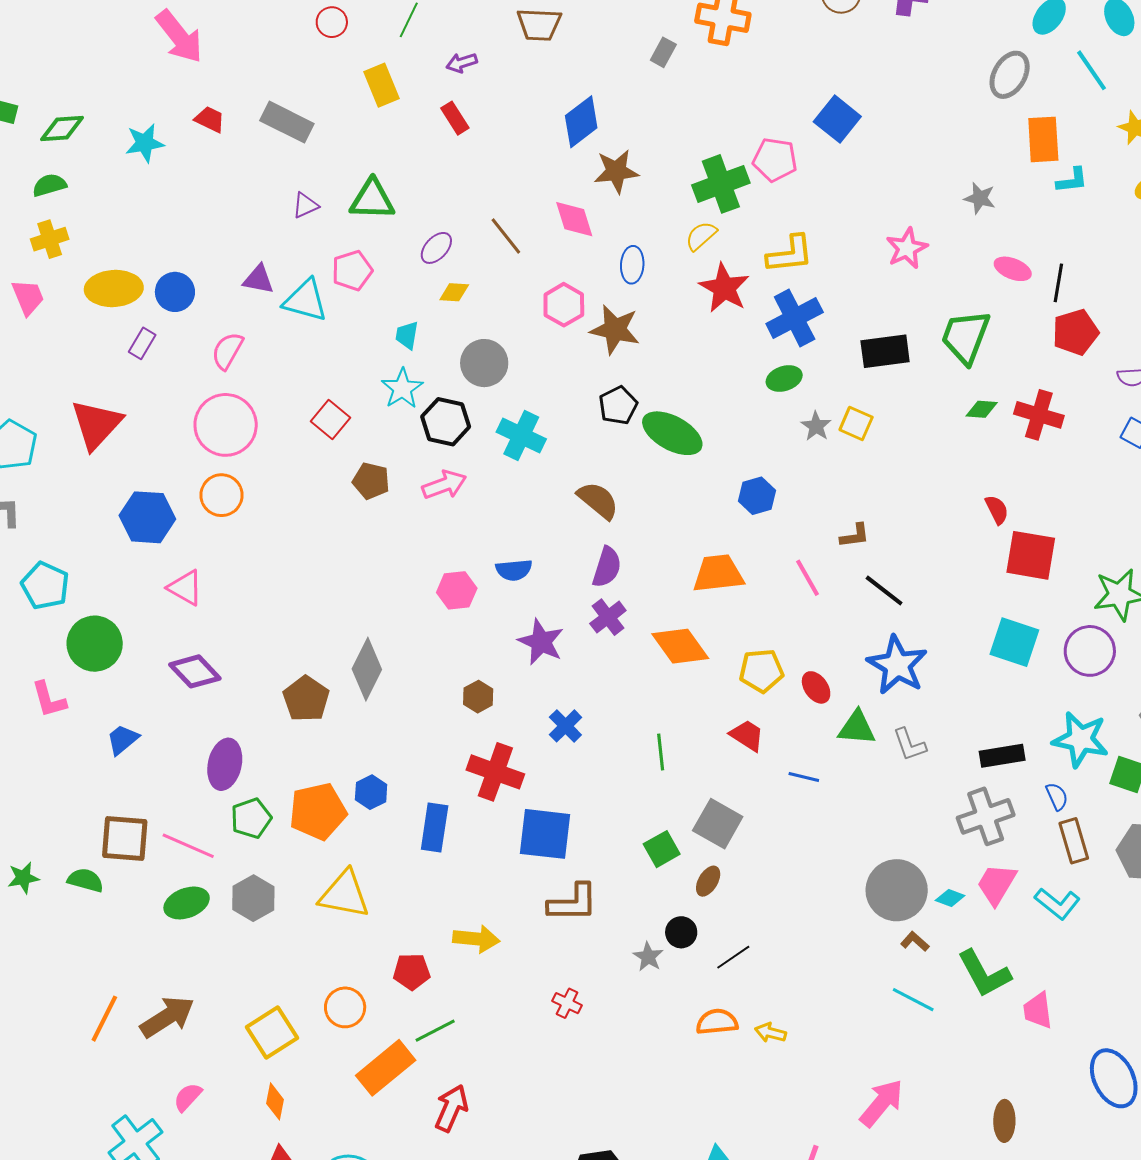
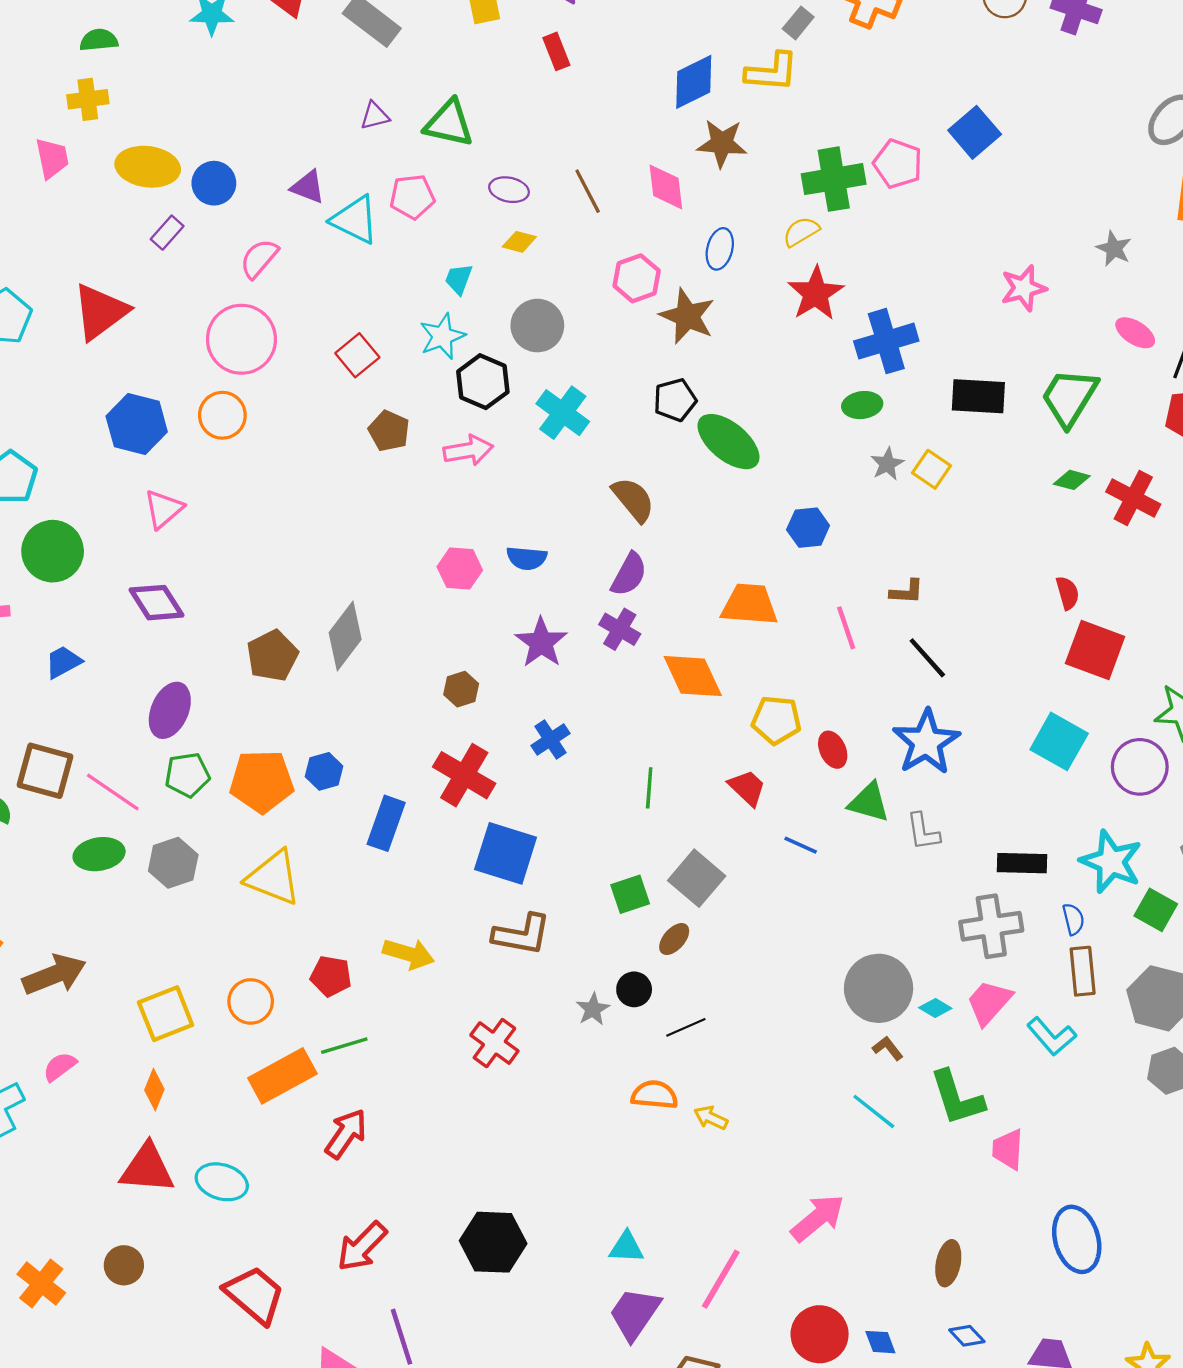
purple ellipse: (436, 248) -> (509, 190), turned 48
yellow L-shape: (790, 254) -> (772, 72), moved
pink triangle: (185, 588) -> (164, 509), turned 39
purple cross: (608, 617) -> (620, 629), turned -33
red cross: (567, 1003) -> (494, 1043), size x1.5

